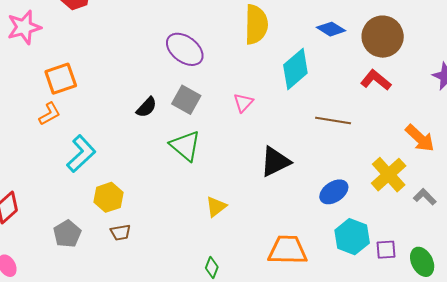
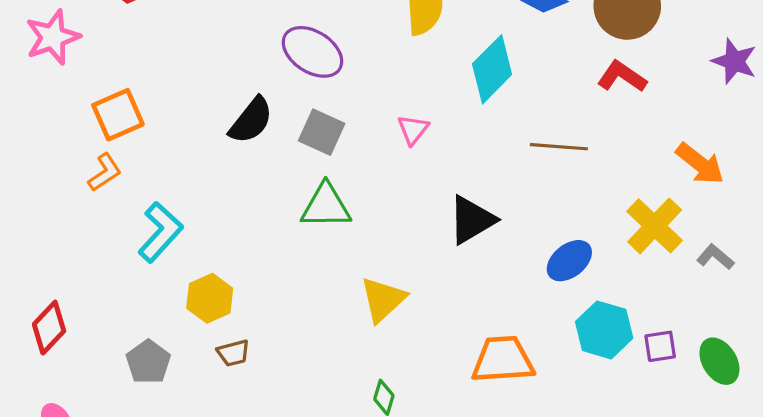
black semicircle: (147, 107) -> (251, 120), moved, size x1.4
green triangle: (185, 146) -> (326, 206), turned -36
yellow triangle: (216, 207) -> (383, 299), size x1.4

